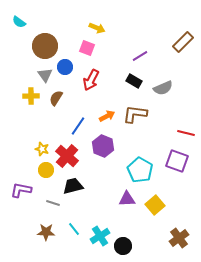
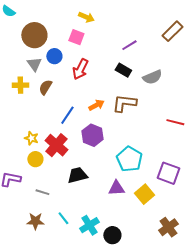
purple square: (177, 161) -> (168, 173), moved
black trapezoid: (73, 186) -> (77, 175), moved

